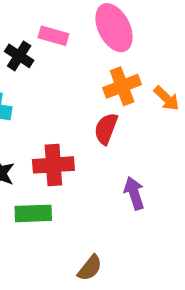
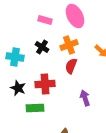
black cross: (19, 56) -> (42, 47), moved
orange cross: (122, 86) -> (69, 45), moved

